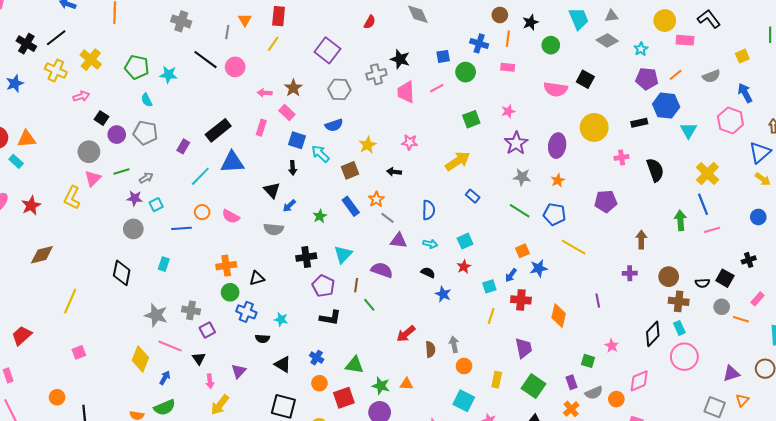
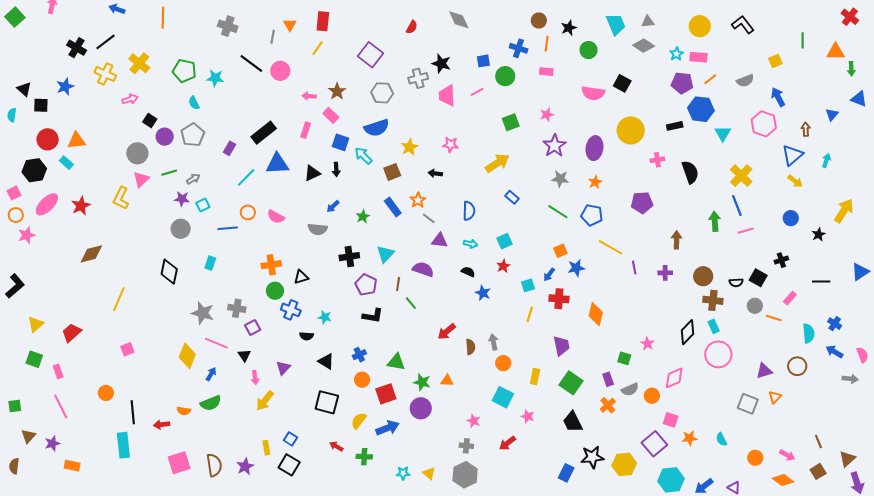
pink rectangle: (685, 40) -> (698, 57), moved
blue semicircle: (334, 125) -> (377, 128), size x1.4
gray pentagon: (145, 133) -> (193, 135), turned 30
black triangle: (272, 190) -> (312, 173), moved, turned 48
purple line: (598, 301) -> (634, 268), moved
blue cross: (317, 358) -> (359, 355), turned 32

